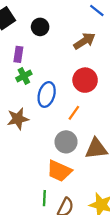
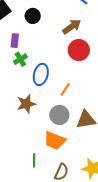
red circle: (85, 80) -> (79, 50), moved
brown star: (18, 119) -> (26, 104), moved
green line: (44, 198) -> (34, 160), moved

